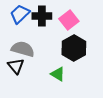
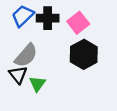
gray semicircle: (23, 49) -> (26, 56), turned 115
green triangle: (58, 74) -> (37, 84), moved, turned 35

